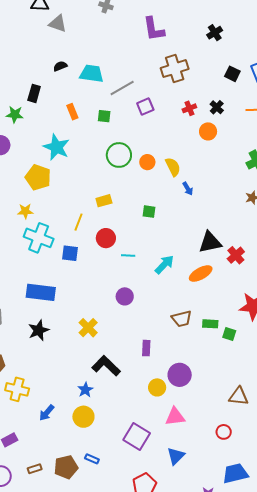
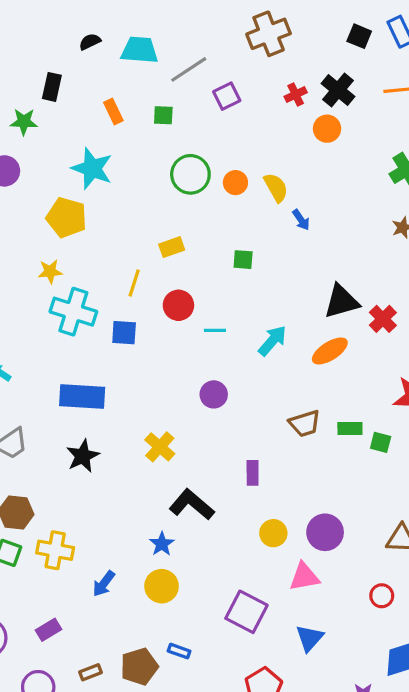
black cross: (217, 107) -> (338, 90), size x1.5
purple circle: (180, 375) -> (325, 532), moved

